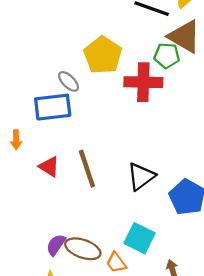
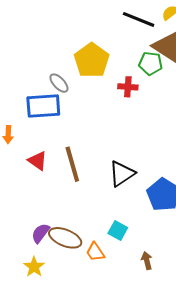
red cross: (143, 82) -> (128, 87), size x0.6
cyan square: (139, 238) -> (118, 231), size x0.7

